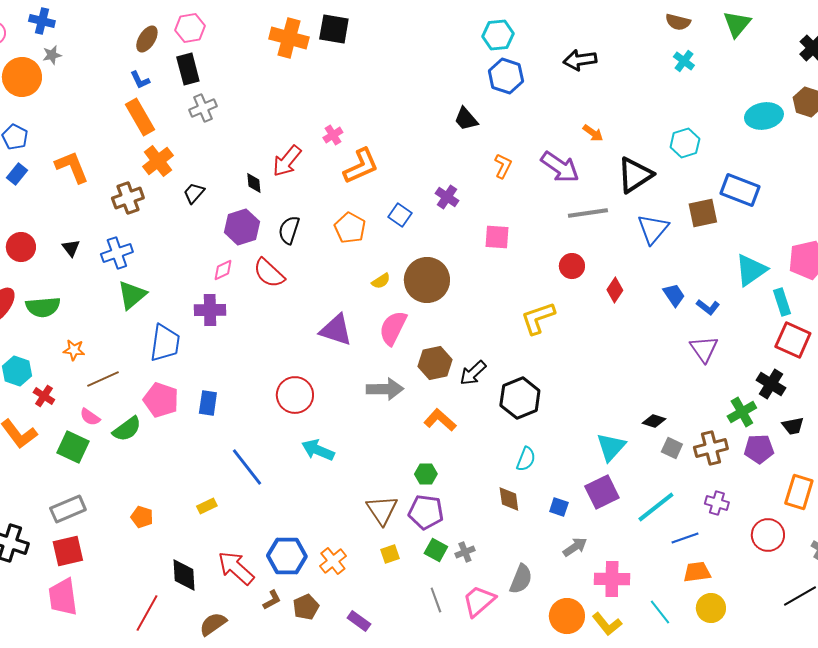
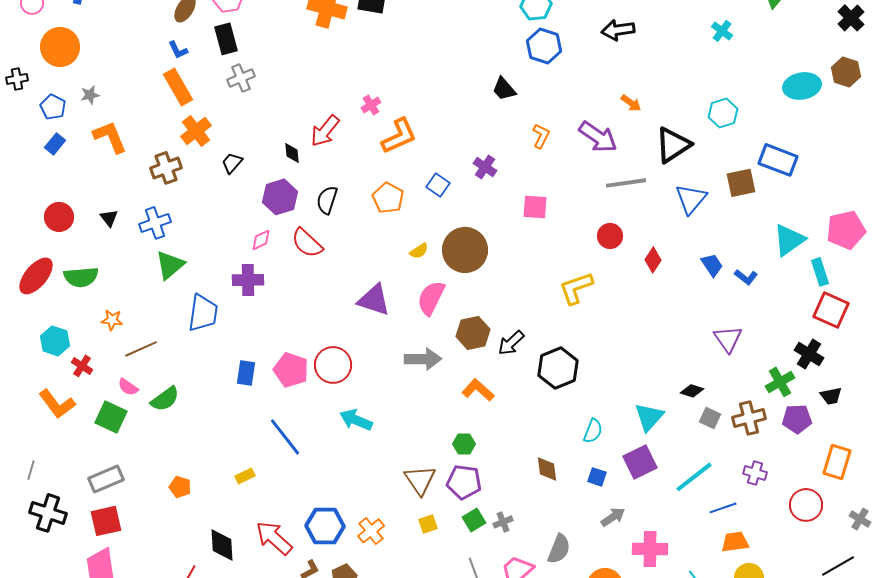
gray star: (52, 55) -> (90, 95), moved
purple triangle: (704, 349) -> (728, 339), moved
pink pentagon: (161, 400) -> (291, 370), moved
cyan semicircle: (526, 459) -> (593, 431), moved
green square: (436, 550) -> (474, 520), turned 30

